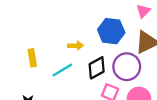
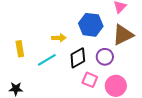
purple circle: (127, 67) -> (105, 57), size x0.7

